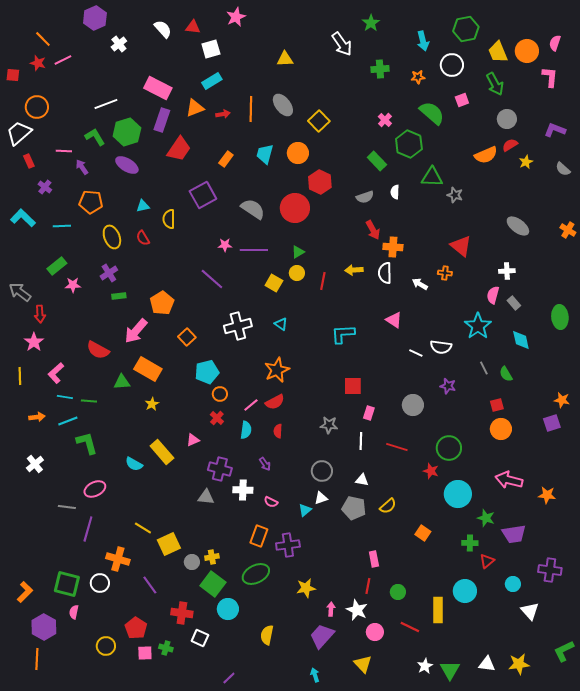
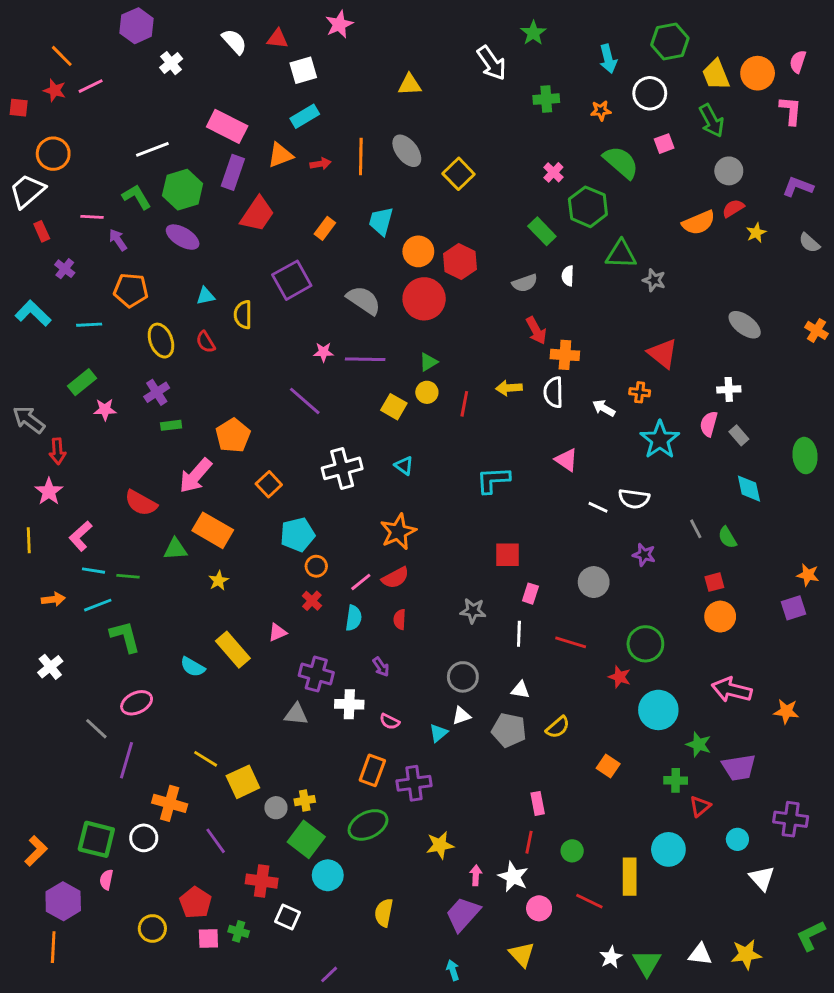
orange circle: (298, 153) -> (418, 251), moved
cyan star: (478, 326) -> (660, 440), moved
gray line: (67, 507) -> (96, 729), turned 36

